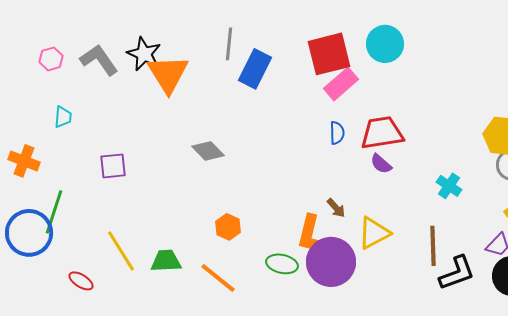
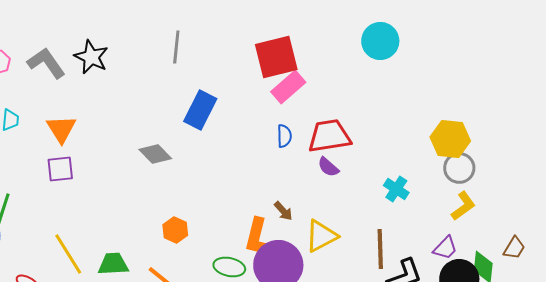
cyan circle: (385, 44) -> (380, 41), moved
blue rectangle: (255, 69) -> (200, 110), moved
orange triangle: (168, 74) -> (61, 129), moved, size x0.7

